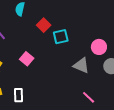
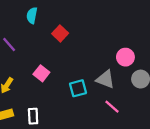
cyan square: (61, 37) -> (78, 88), moved
pink line: (89, 97) -> (112, 107), moved

